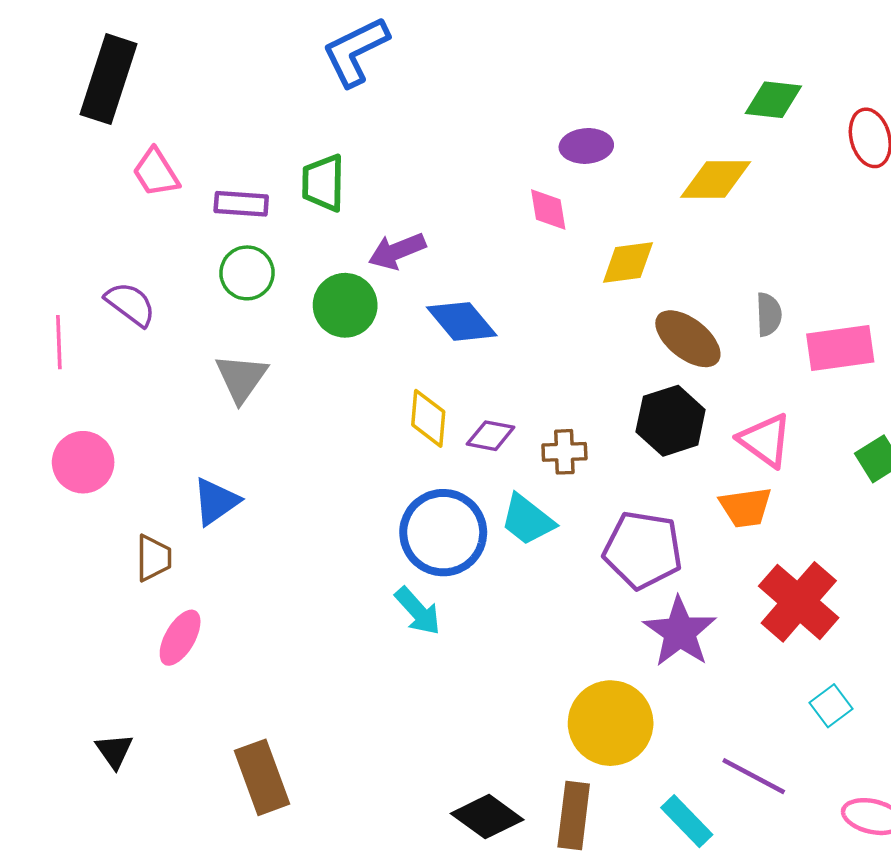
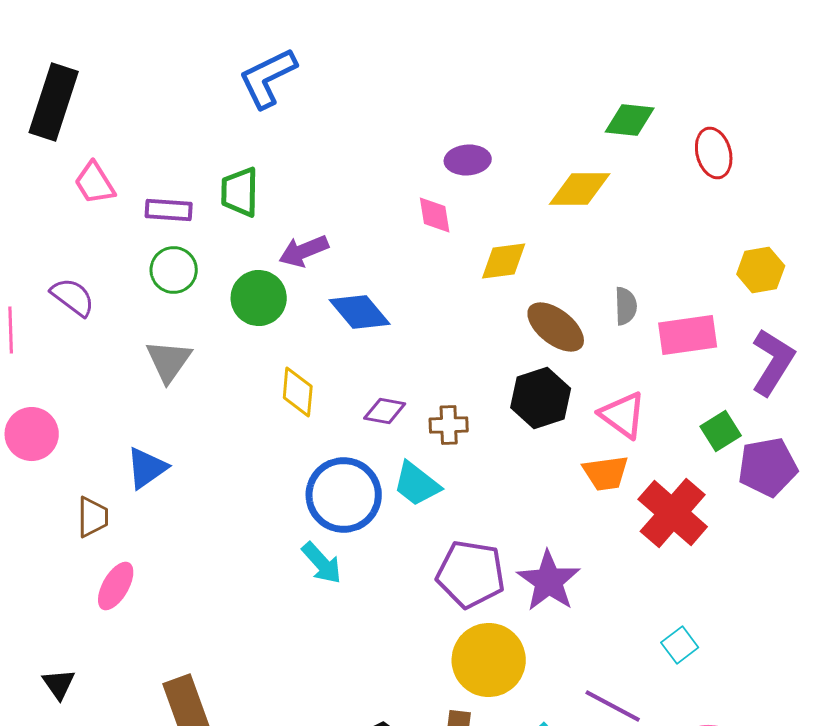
yellow diamond: (428, 418) -> (298, 392), moved
purple pentagon: (643, 550) -> (471, 574), moved
red cross: (799, 602) -> (673, 513), moved

